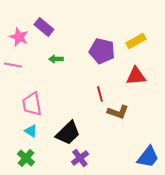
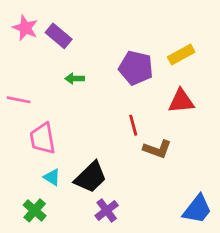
pink star: (19, 37) -> (25, 28), moved
pink line: (13, 65) -> (19, 100), moved
cyan triangle: (31, 131) -> (52, 177), moved

